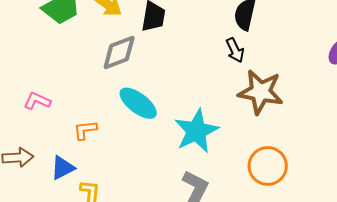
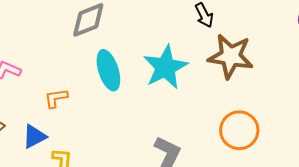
cyan ellipse: (138, 103) -> (108, 70), turned 36
cyan star: (196, 131) -> (165, 67), moved

